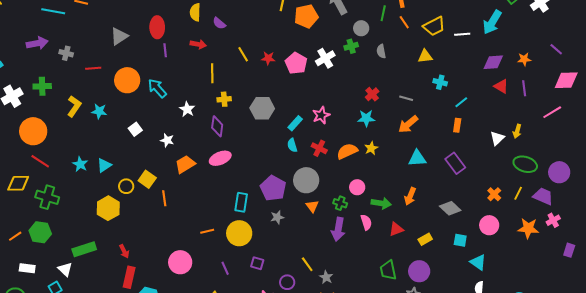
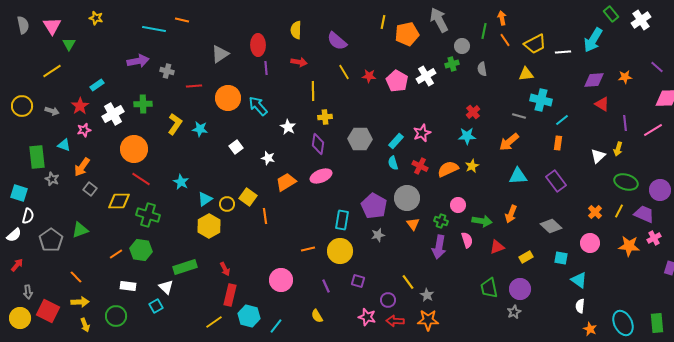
purple semicircle: (219, 23) -> (337, 41), moved, size x1.5
cyan cross: (440, 82) -> (541, 100), size x1.5
purple line: (524, 88) -> (625, 123), moved
gray line: (406, 98) -> (519, 116), moved
gray hexagon: (262, 108) -> (360, 139), moved
cyan triangle: (104, 165) -> (205, 199), moved

